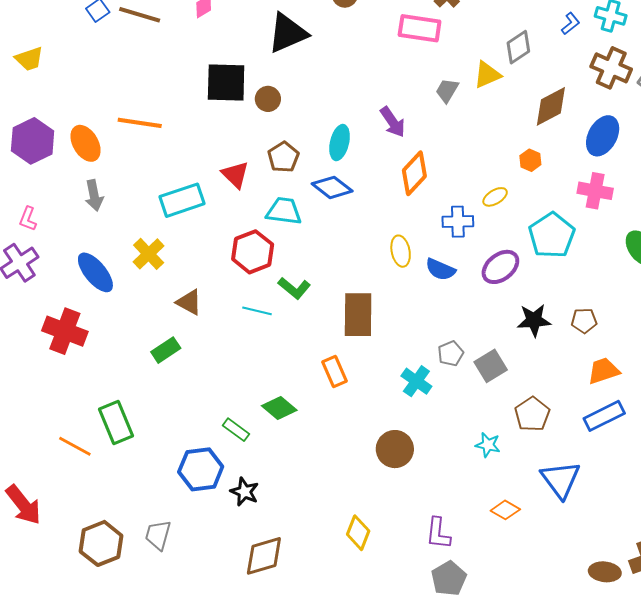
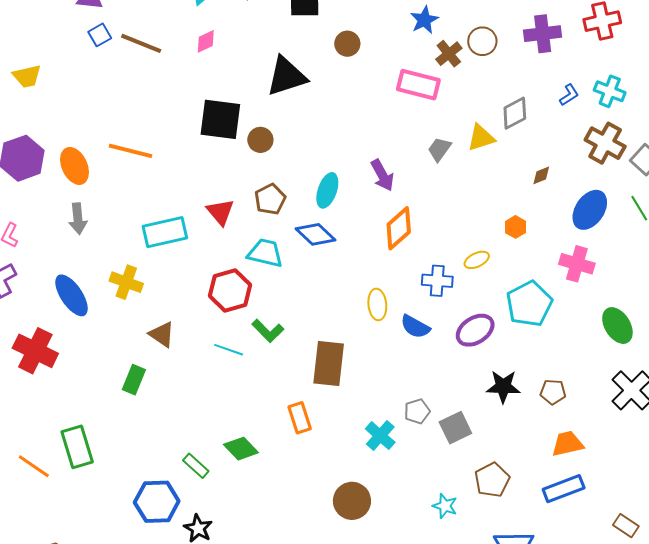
brown diamond: (551, 106) -> (541, 175), size x0.5
yellow cross: (149, 254) -> (126, 282), turned -32
green rectangle: (166, 350) -> (134, 380), turned -40

